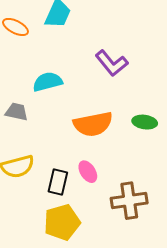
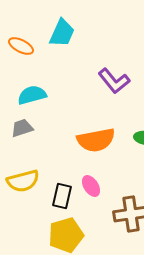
cyan semicircle: (48, 82) -> (32, 95), moved
gray trapezoid: (17, 112) -> (22, 128), turned -30

